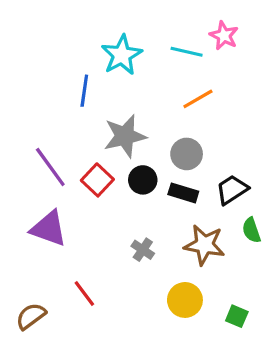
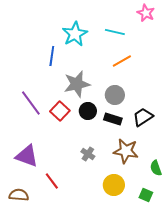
pink star: (224, 36) -> (146, 13), moved
purple triangle: (49, 229) -> (27, 156), moved
green semicircle: (251, 230) -> (156, 168), moved
brown semicircle: (31, 316) -> (19, 195), turned 42

